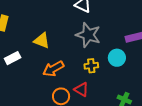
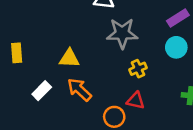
cyan circle: (117, 58) -> (176, 47), moved
orange arrow: (53, 69) -> (79, 90), moved, turned 90

